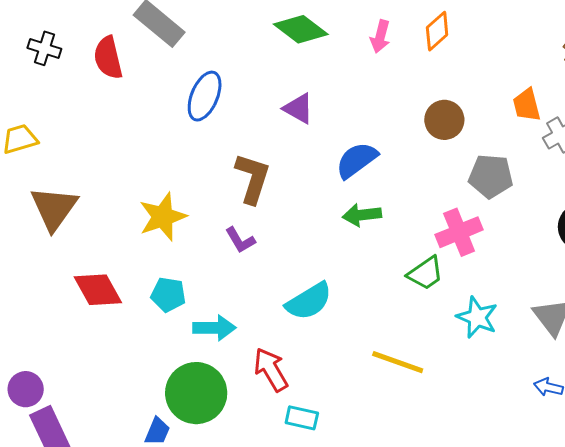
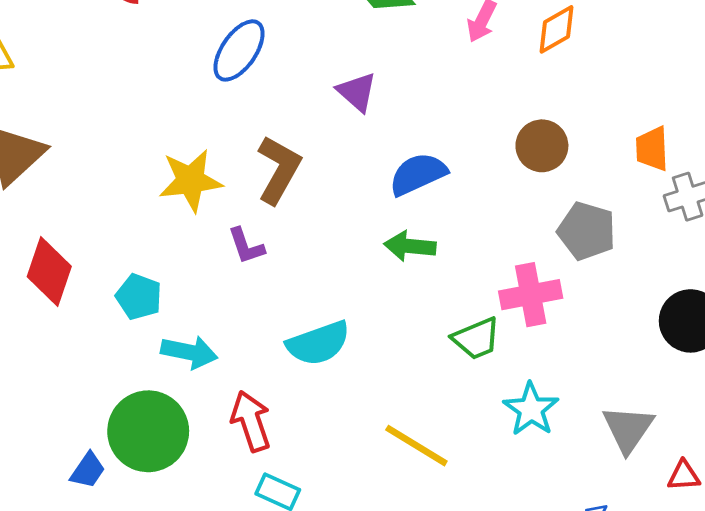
yellow star: (163, 217) -> (191, 180), moved
red diamond: (98, 290) -> (49, 272), turned 36

